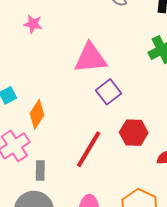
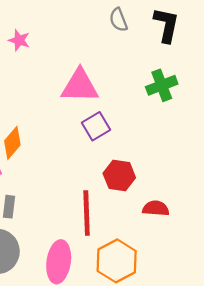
red line: (89, 149) -> (87, 213), moved, turned -39

